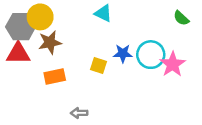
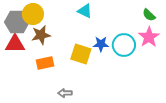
pink star: (173, 64) -> (149, 37), moved
yellow square: (98, 66) -> (81, 54), size x1.5

